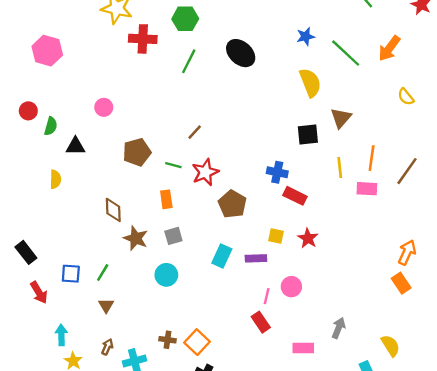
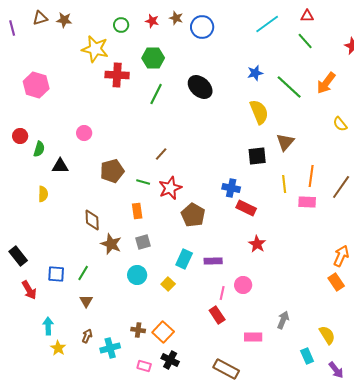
yellow square: (276, 236) -> (168, 284), moved, turned 32

